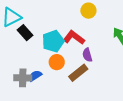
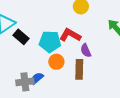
cyan pentagon: (53, 41) -> (50, 42), turned 30
brown rectangle: (78, 73) -> (79, 69), turned -42

